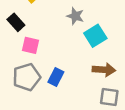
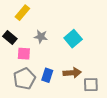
gray star: (75, 16) -> (41, 37), moved
brown arrow: (104, 70) -> (72, 73), moved

